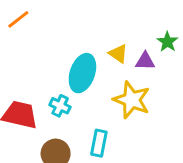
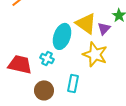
yellow triangle: (118, 54) -> (86, 23), size x1.6
purple triangle: (145, 61) -> (104, 28), turned -48

